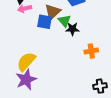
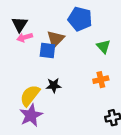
green triangle: (64, 21) -> (103, 46), moved
black star: (72, 29) -> (54, 85), moved

